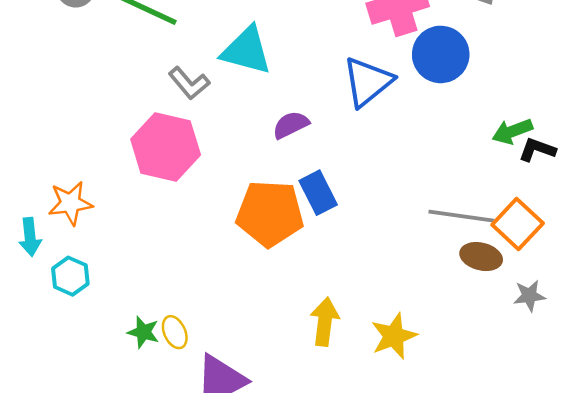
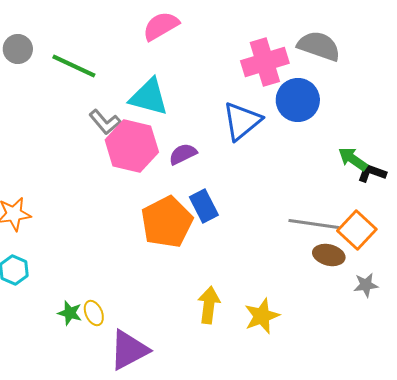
green arrow: (512, 131) -> (353, 159), turned 56
pink hexagon: (166, 147) -> (132, 146), moved
orange pentagon: (270, 214) -> (167, 222), turned -30

